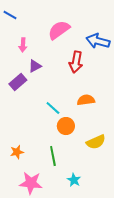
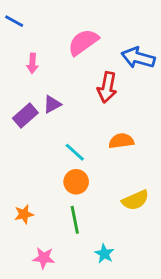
purple triangle: (35, 66) -> (52, 104), moved
orange circle: (66, 126) -> (76, 182), moved
pink star: (31, 183) -> (44, 258), size x0.7

